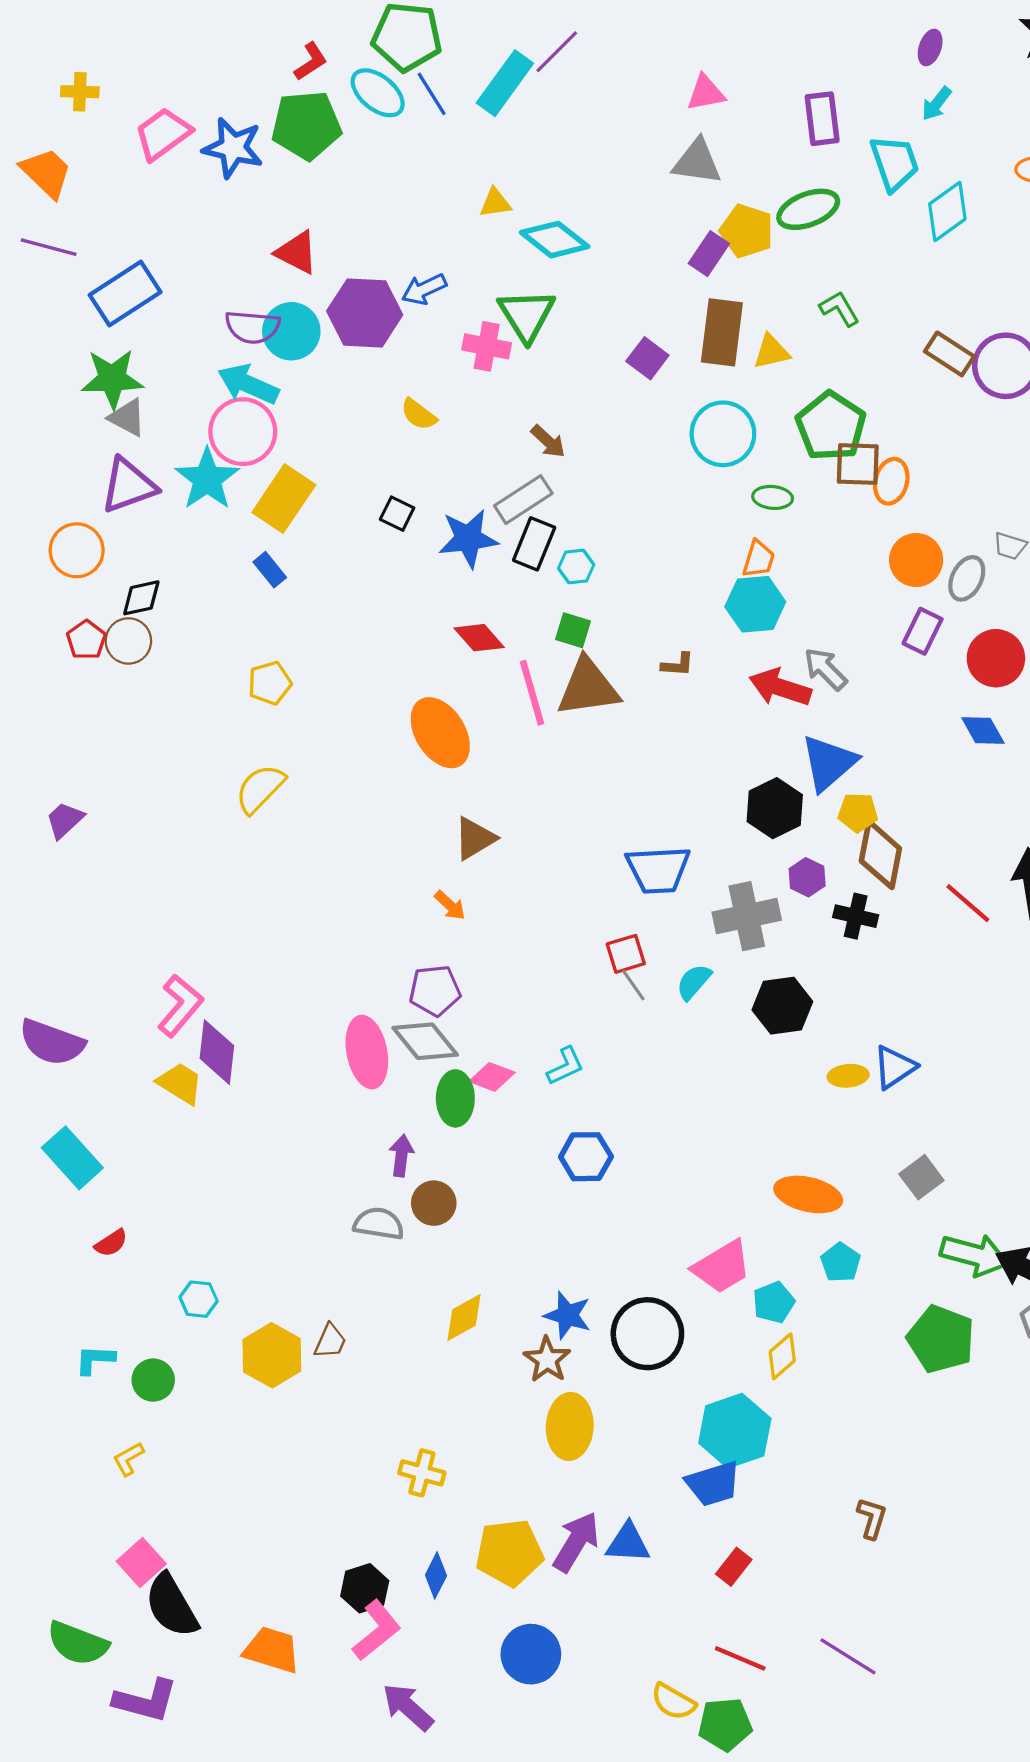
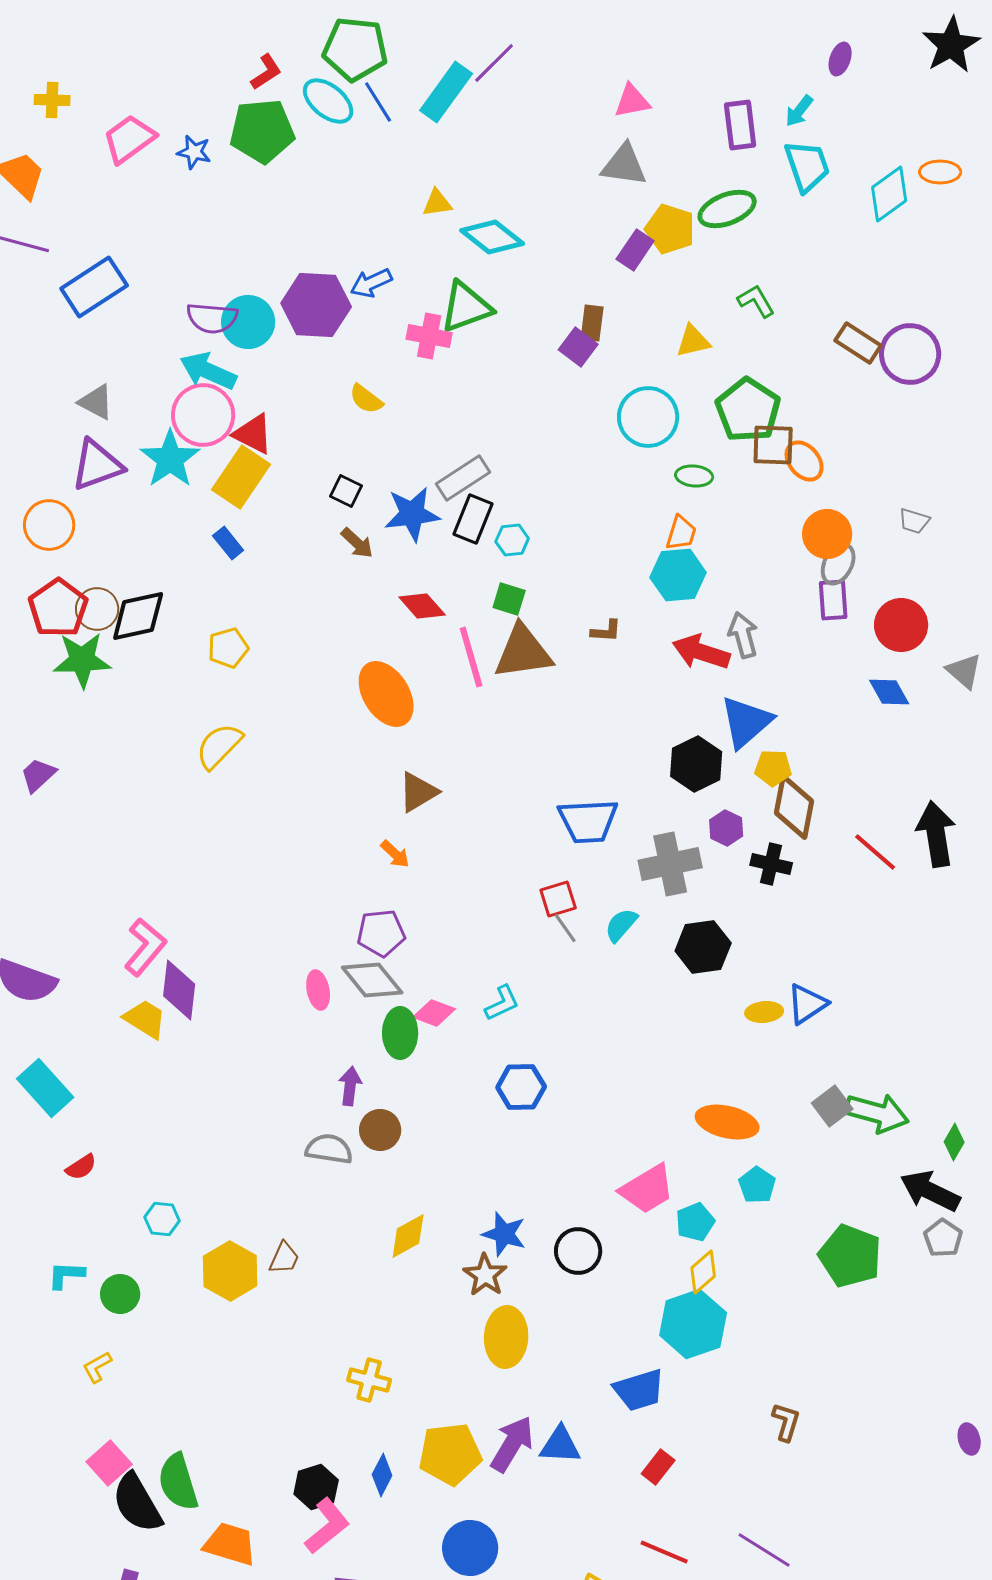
cyan arrow: (937, 104) -> (799, 111), moved
blue star: (233, 148) -> (194, 152), size x0.6
cyan diamond: (947, 212) -> (889, 194), moved
red triangle: (297, 253) -> (253, 434), moved
green triangle: (527, 315) -> (466, 307), turned 42
brown rectangle: (722, 332) -> (592, 323), moved, size x0.6
green star: (112, 379) -> (82, 660), moved
brown arrow: (548, 441) -> (357, 543), moved
orange ellipse: (891, 481) -> (804, 461), turned -54
gray ellipse: (967, 578) -> (838, 564), moved
black diamond: (141, 598) -> (138, 616), moved, size x1.5
purple rectangle: (923, 631) -> (833, 600), turned -30
red pentagon: (86, 640) -> (58, 608), size x1.6
gray arrow: (825, 669) -> (743, 635), turned 30
pink ellipse: (367, 1052) -> (318, 990), size x0.6
green arrow: (974, 1255) -> (877, 1113), moved
black circle: (647, 1334) -> (578, 1251), size x0.7
cyan hexagon: (735, 1431) -> (693, 1324), moved
green semicircle: (78, 1643) -> (178, 1482), moved, turned 52

